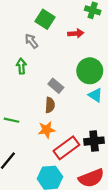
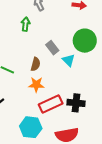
cyan triangle: (95, 95) -> (68, 60), moved
brown semicircle: (50, 105) -> (35, 64), moved

